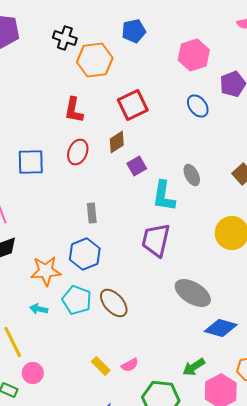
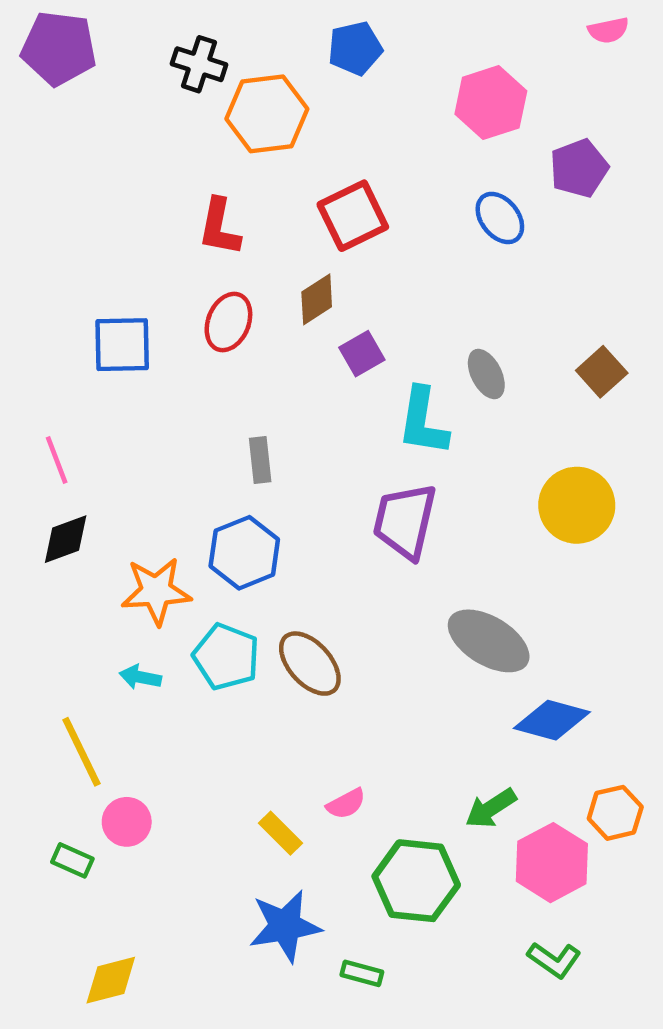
yellow rectangle: (101, 366) -> (280, 833), moved

